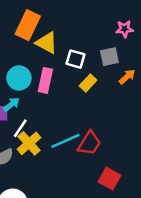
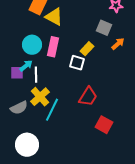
gray square: (109, 57) -> (104, 28), turned 35
white square: (76, 59) -> (77, 63), moved
white line: (20, 128) -> (36, 75), moved, turned -35
cyan line: (65, 141) -> (52, 110), moved, turned -40

